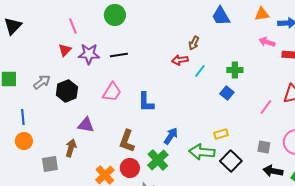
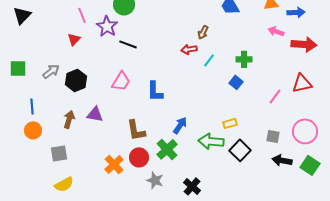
purple star: (89, 54) -> (107, 26), moved, turned 30
black line: (119, 55) -> (128, 44), turned 30
brown L-shape: (127, 141) -> (136, 130), turned -30
brown arrow: (71, 148) -> (69, 119), moved

